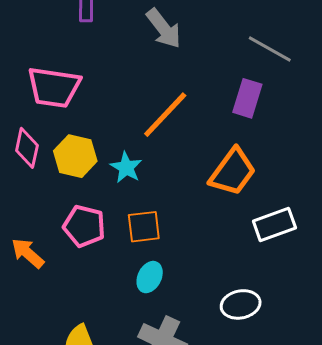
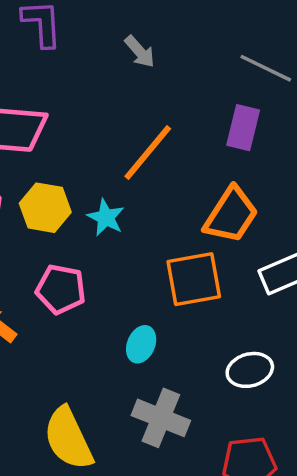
gray arrow: (164, 28) -> (140, 52), size x0.7
orange square: (144, 227) -> (194, 279), moved, size x1.4

